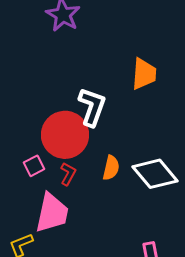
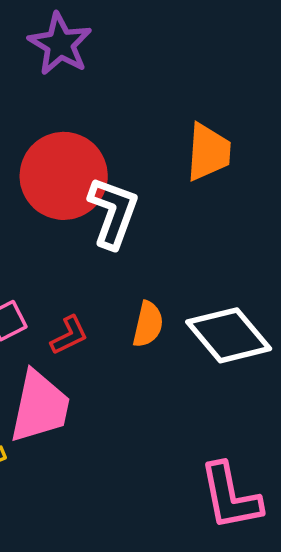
red circle: (65, 135) -> (64, 176), moved
red L-shape: (68, 174) -> (69, 335), turned 35

